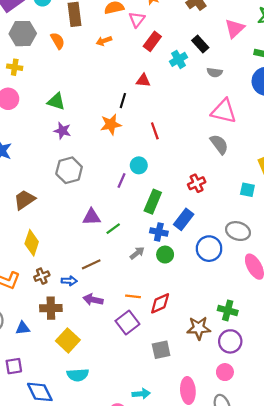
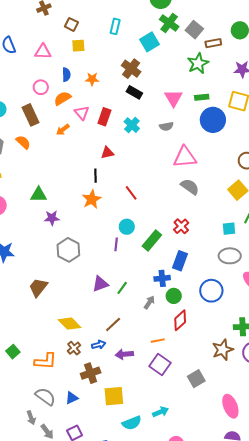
pink triangle: (137, 19) -> (82, 113), moved
pink triangle: (235, 28) -> (174, 98), moved
black rectangle: (200, 44) -> (134, 92), moved
cyan square: (247, 190) -> (229, 229), moved
green rectangle: (153, 202) -> (152, 240), moved, turned 35
yellow diamond: (32, 243) -> (70, 324), moved, turned -45
blue circle: (209, 249) -> (211, 291), moved
red diamond: (160, 303) -> (180, 320), moved
yellow square: (68, 340) -> (114, 396), turned -30
cyan arrow: (141, 394) -> (161, 412), moved

